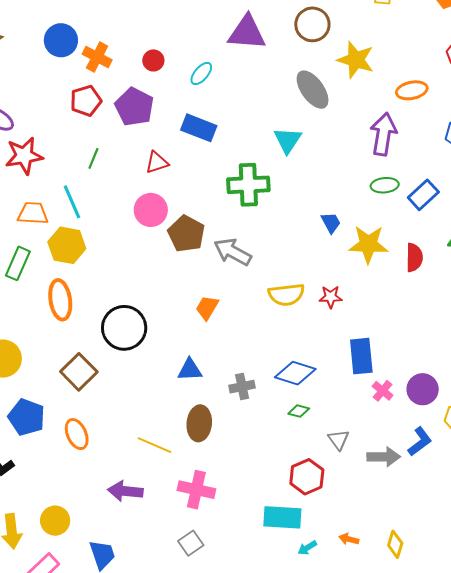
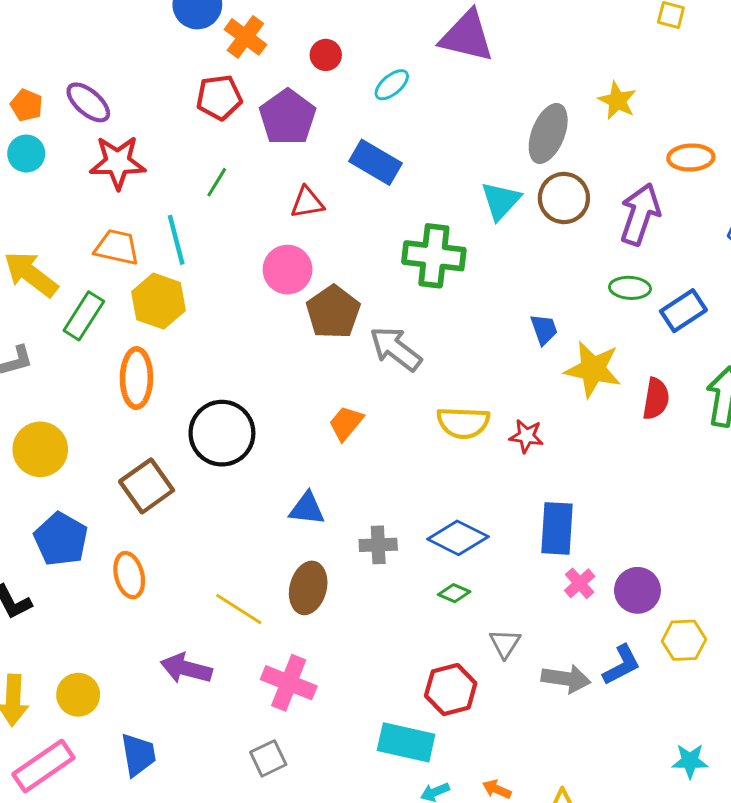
brown circle: (312, 24) -> (564, 198), moved
yellow star: (356, 60) -> (617, 101), size x0.7
gray ellipse: (313, 90) -> (548, 134), turned 48

